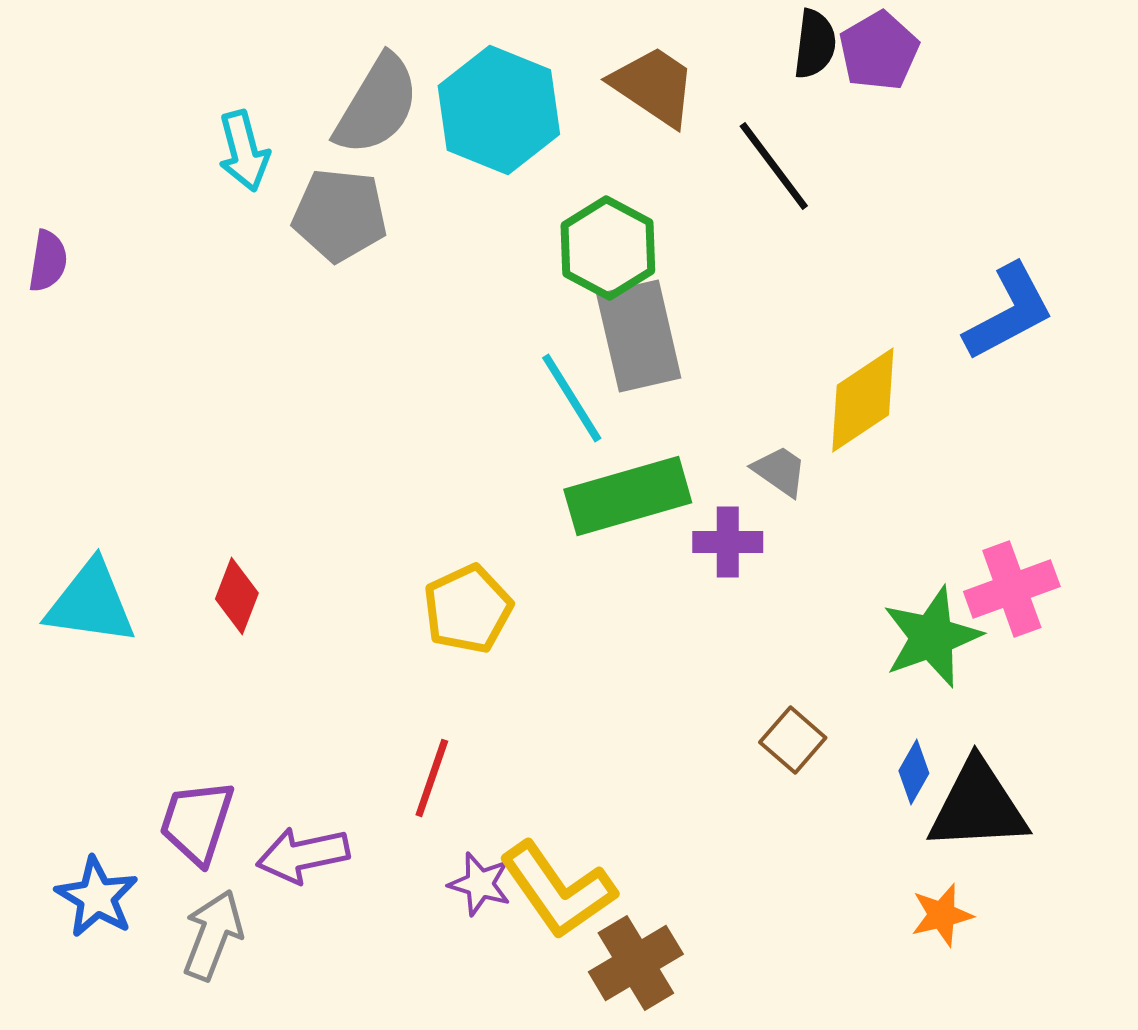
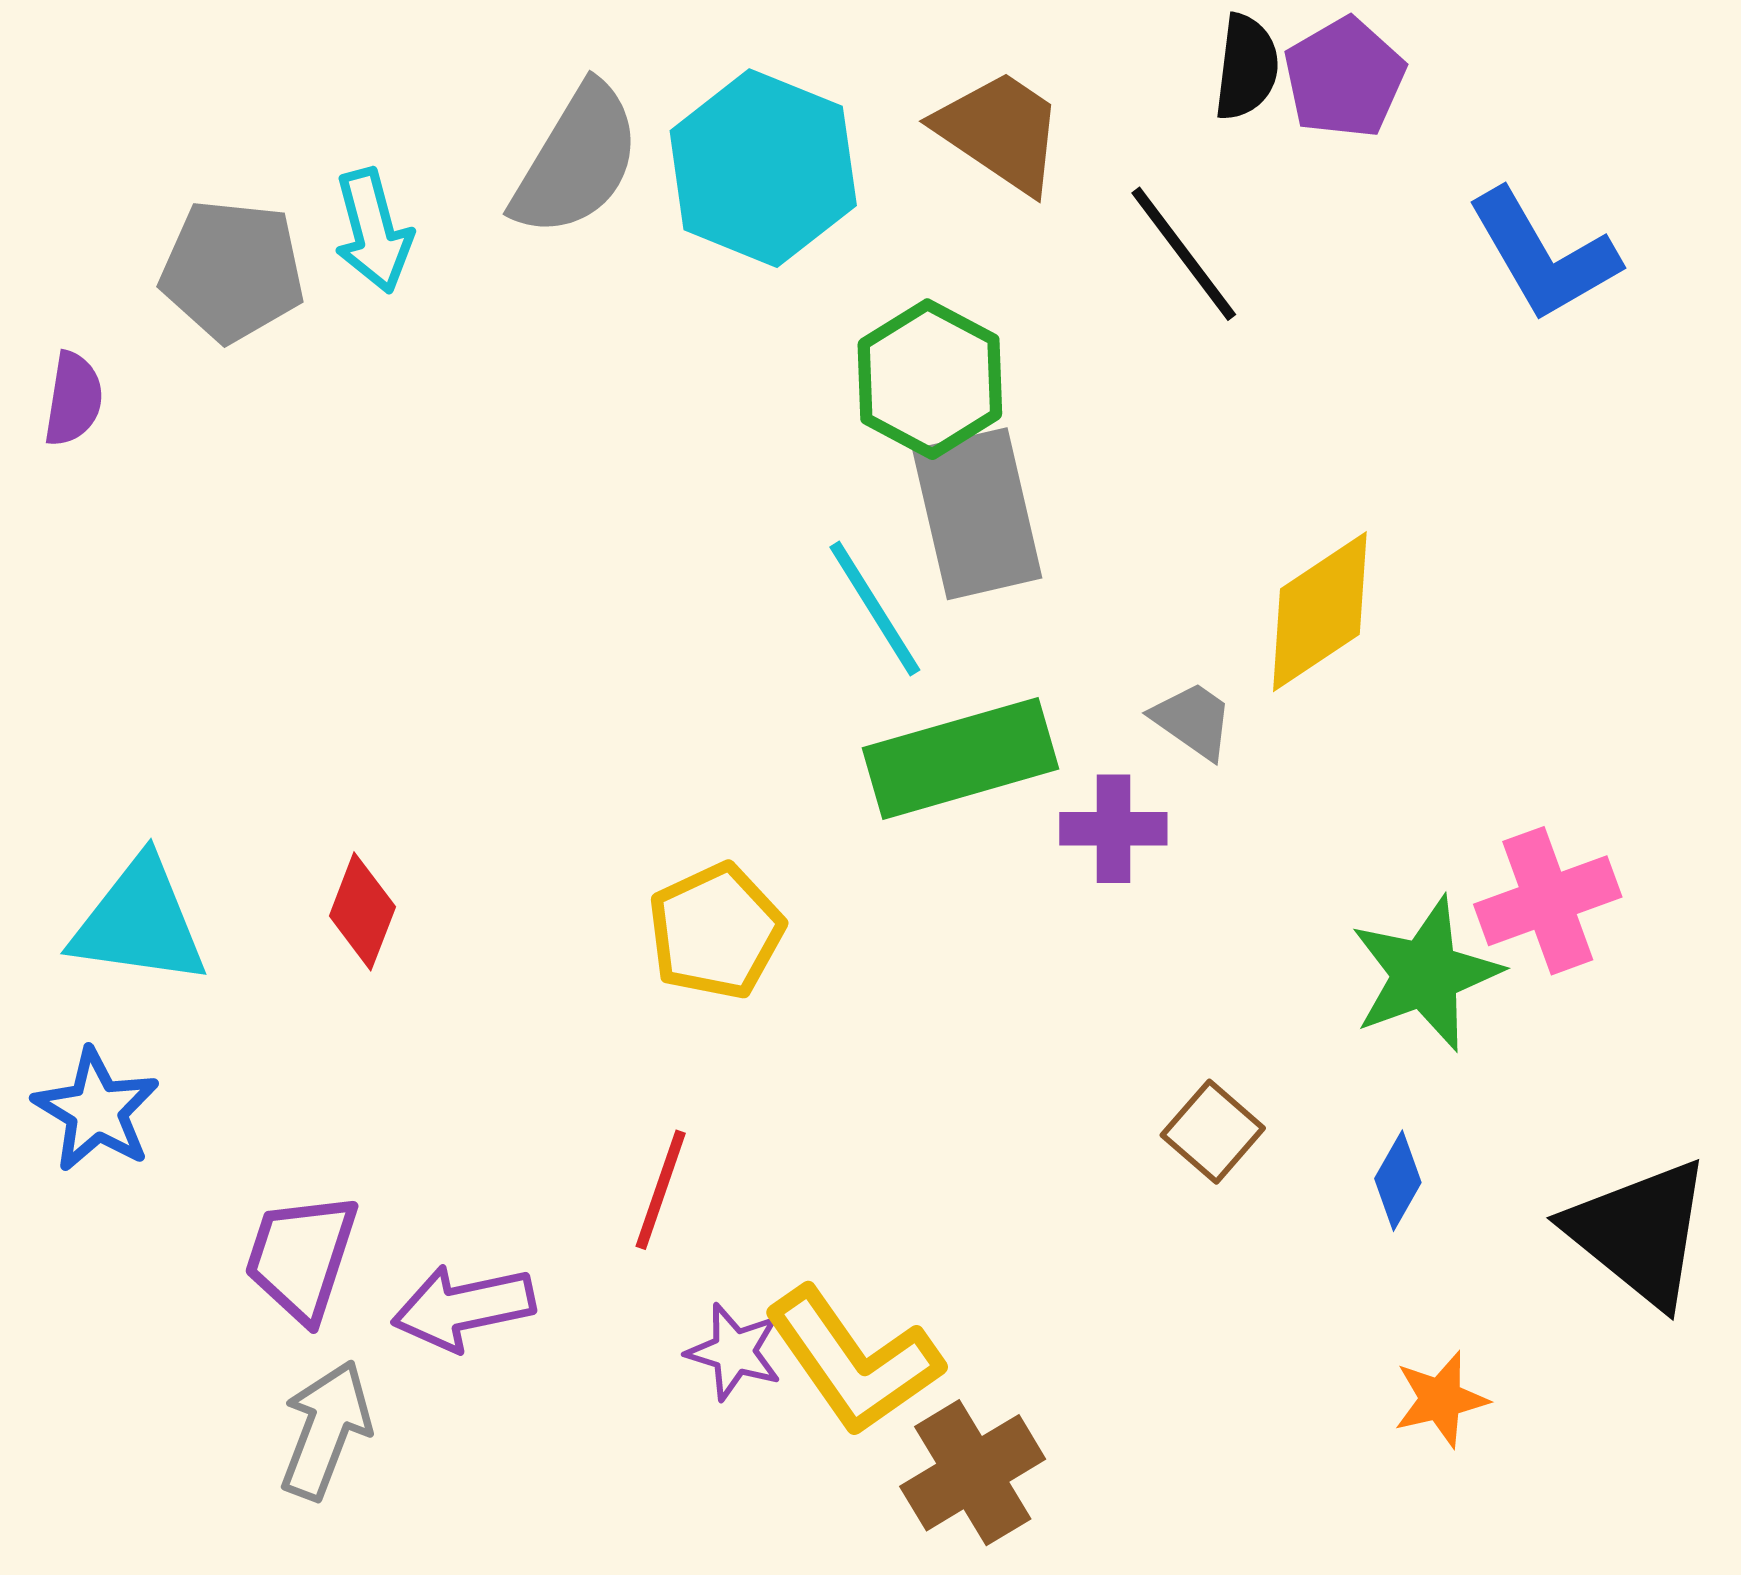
gray pentagon: (340, 215) -> (232, 271), moved
blue L-shape: (1009, 312) -> (1543, 255), moved, turned 88
black triangle: (978, 806) -> (1640, 1233), moved, turned 42
blue star: (97, 897) -> (96, 1110), moved

